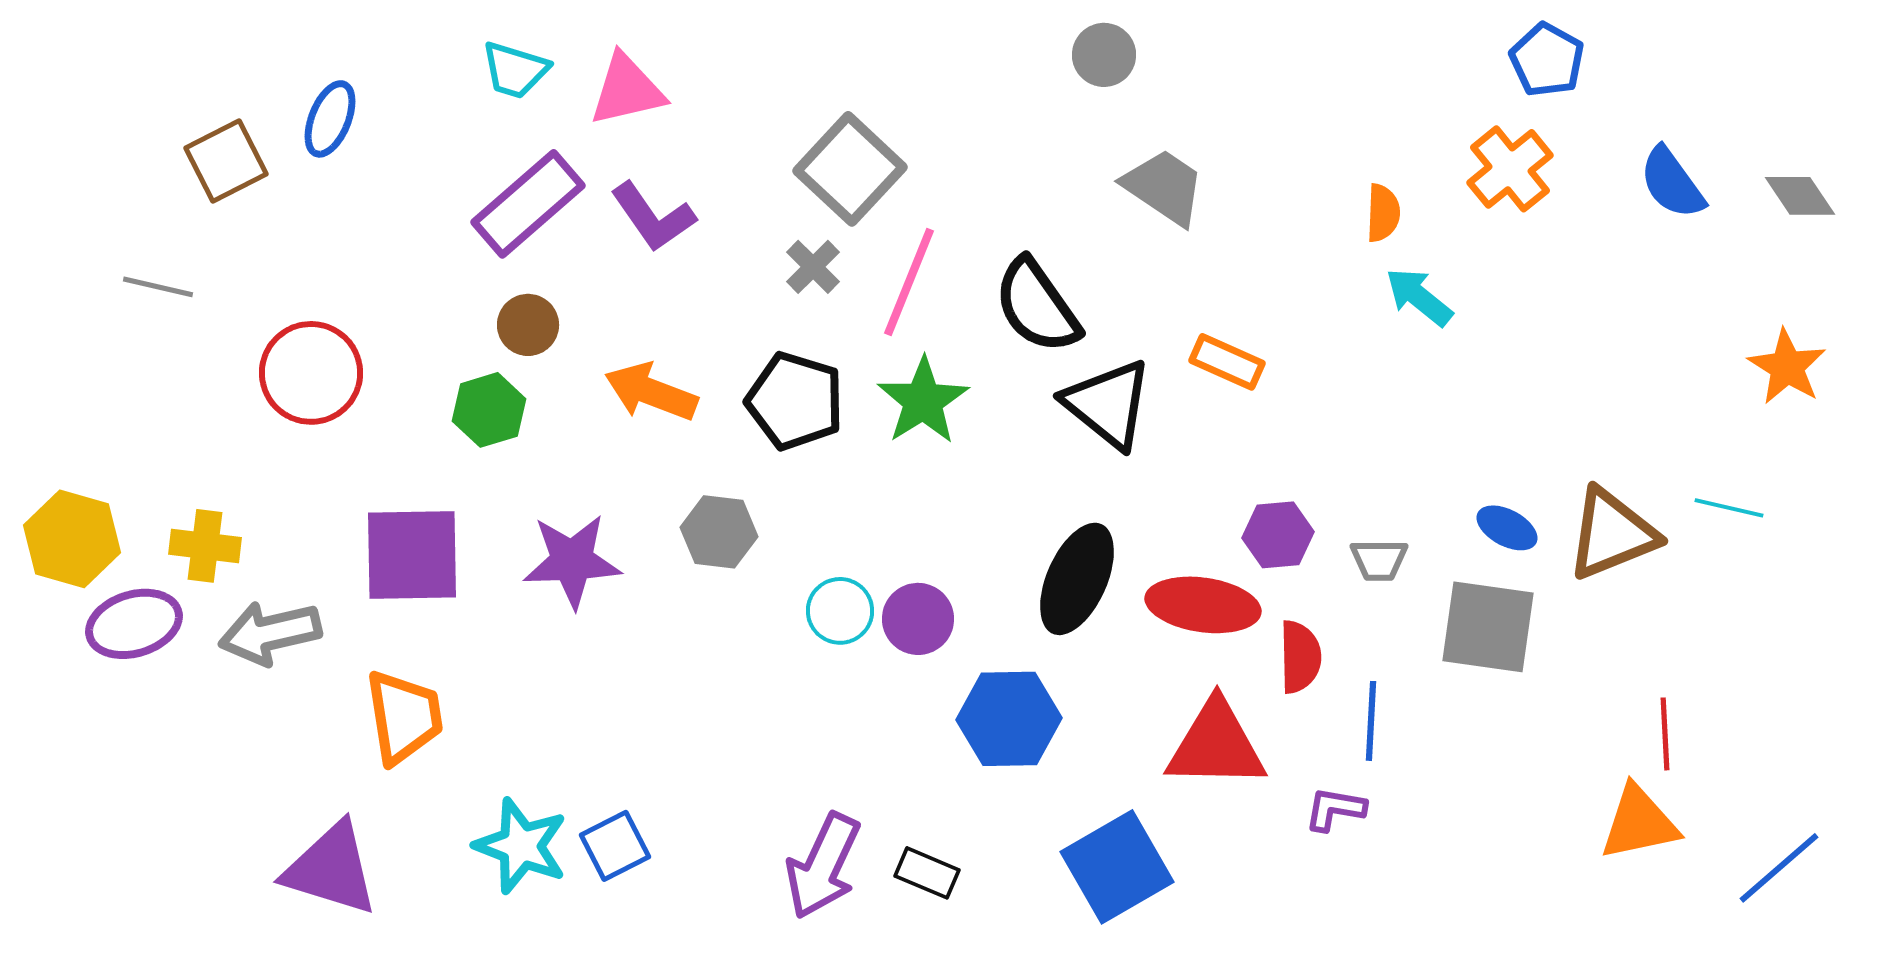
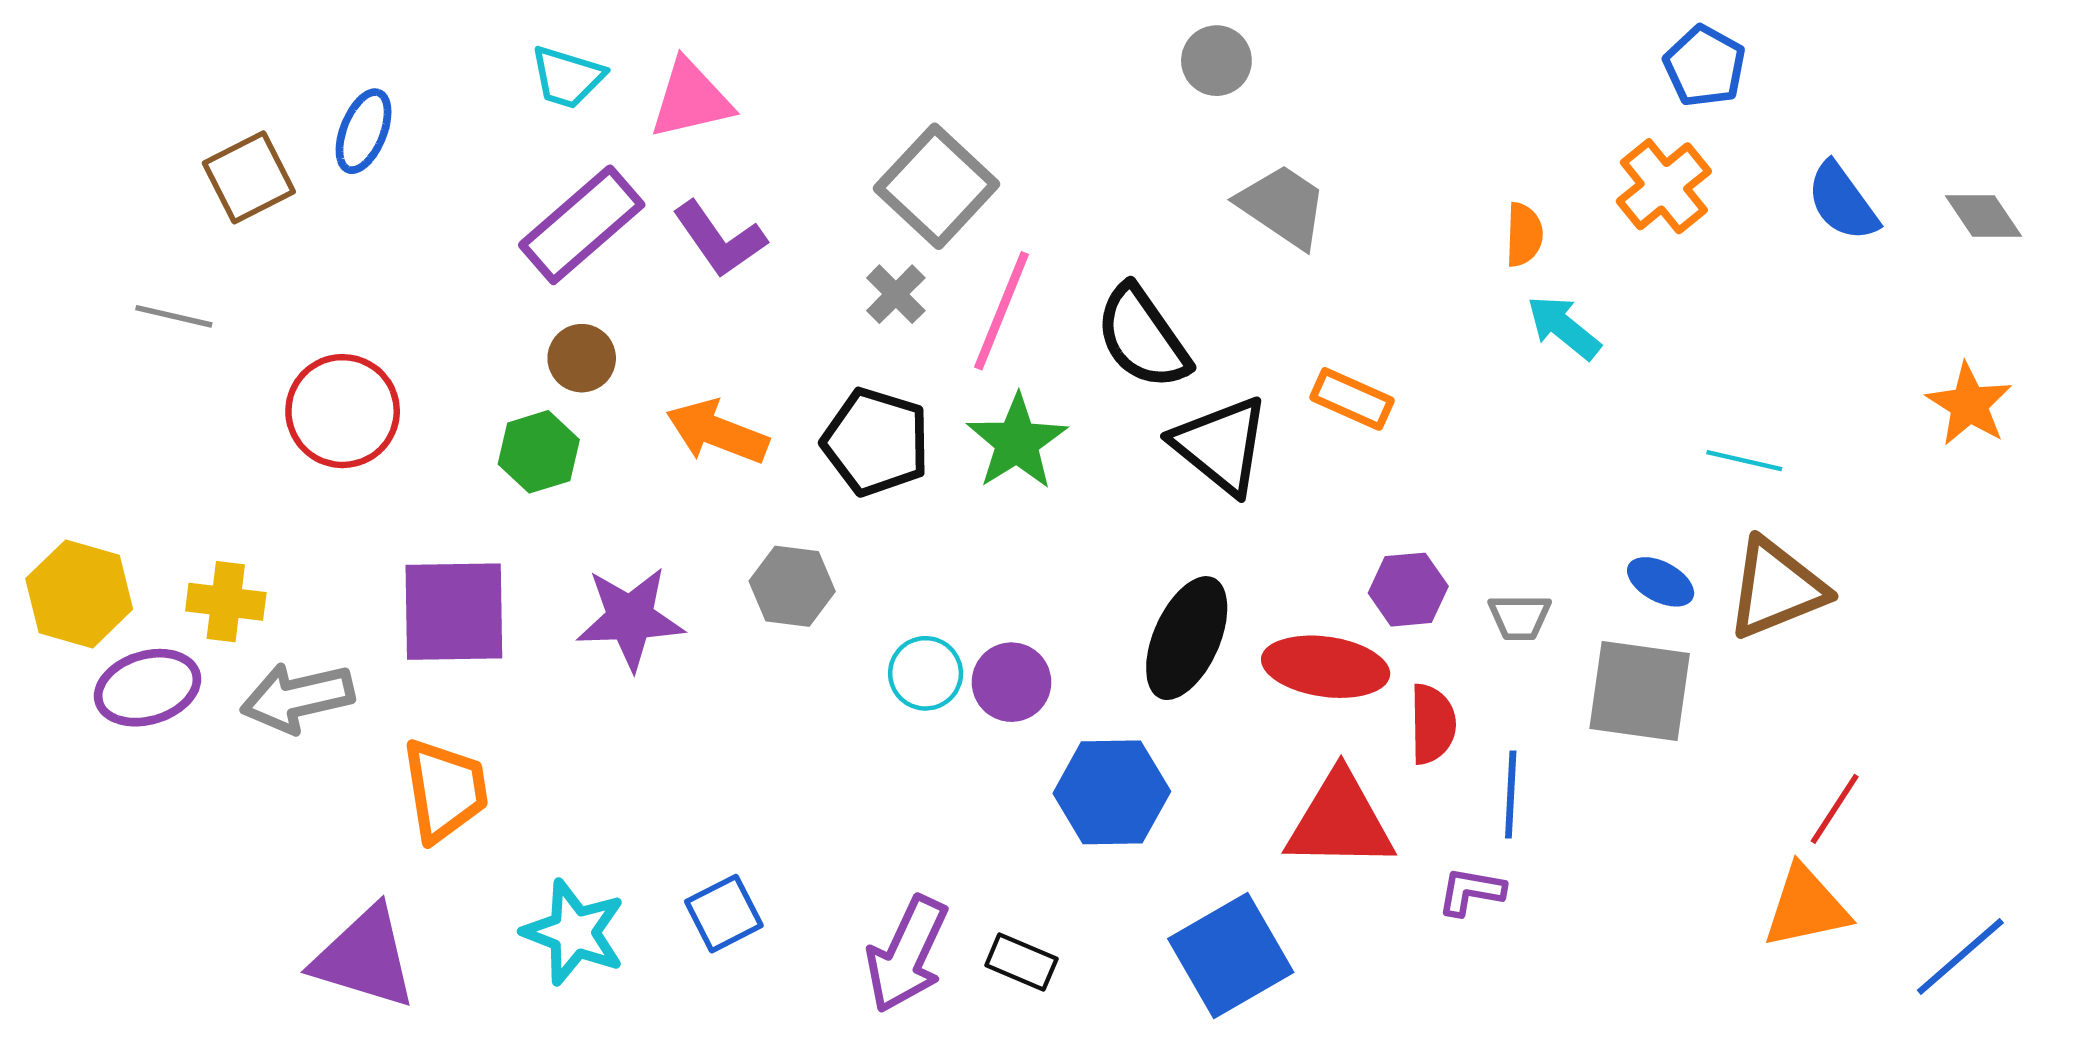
cyan line: (1729, 508) -> (1744, 461), moved
red line: (1665, 734) -> (1835, 809), turned 36
blue square: (615, 846) -> (724, 914), moved

